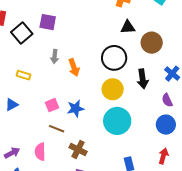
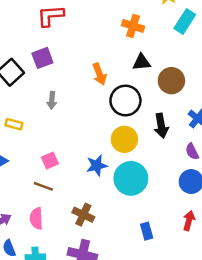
purple square: (48, 22) -> (42, 58), turned -30
orange arrow: (74, 67) -> (99, 74), moved
blue star: (76, 109) -> (97, 165), moved
brown line: (57, 129) -> (43, 186), moved

